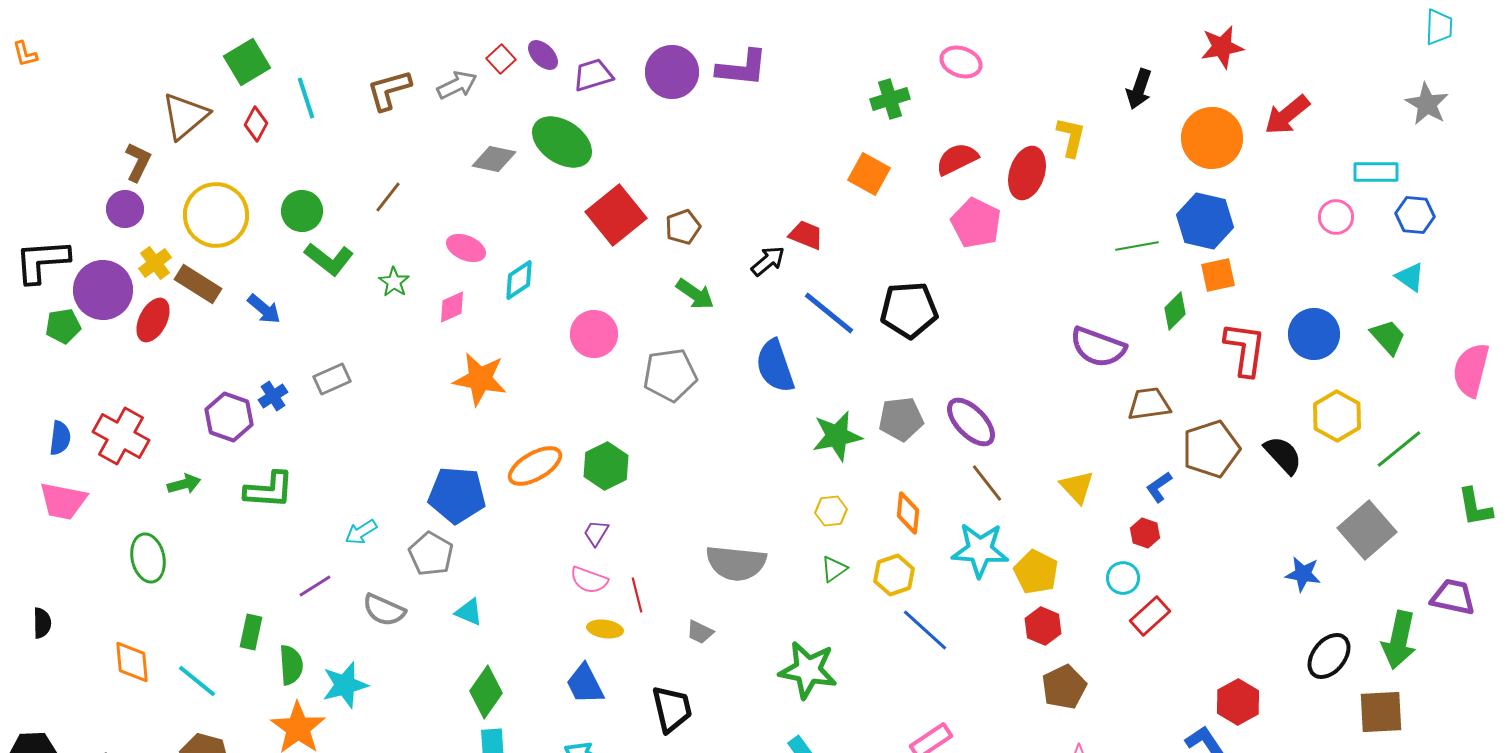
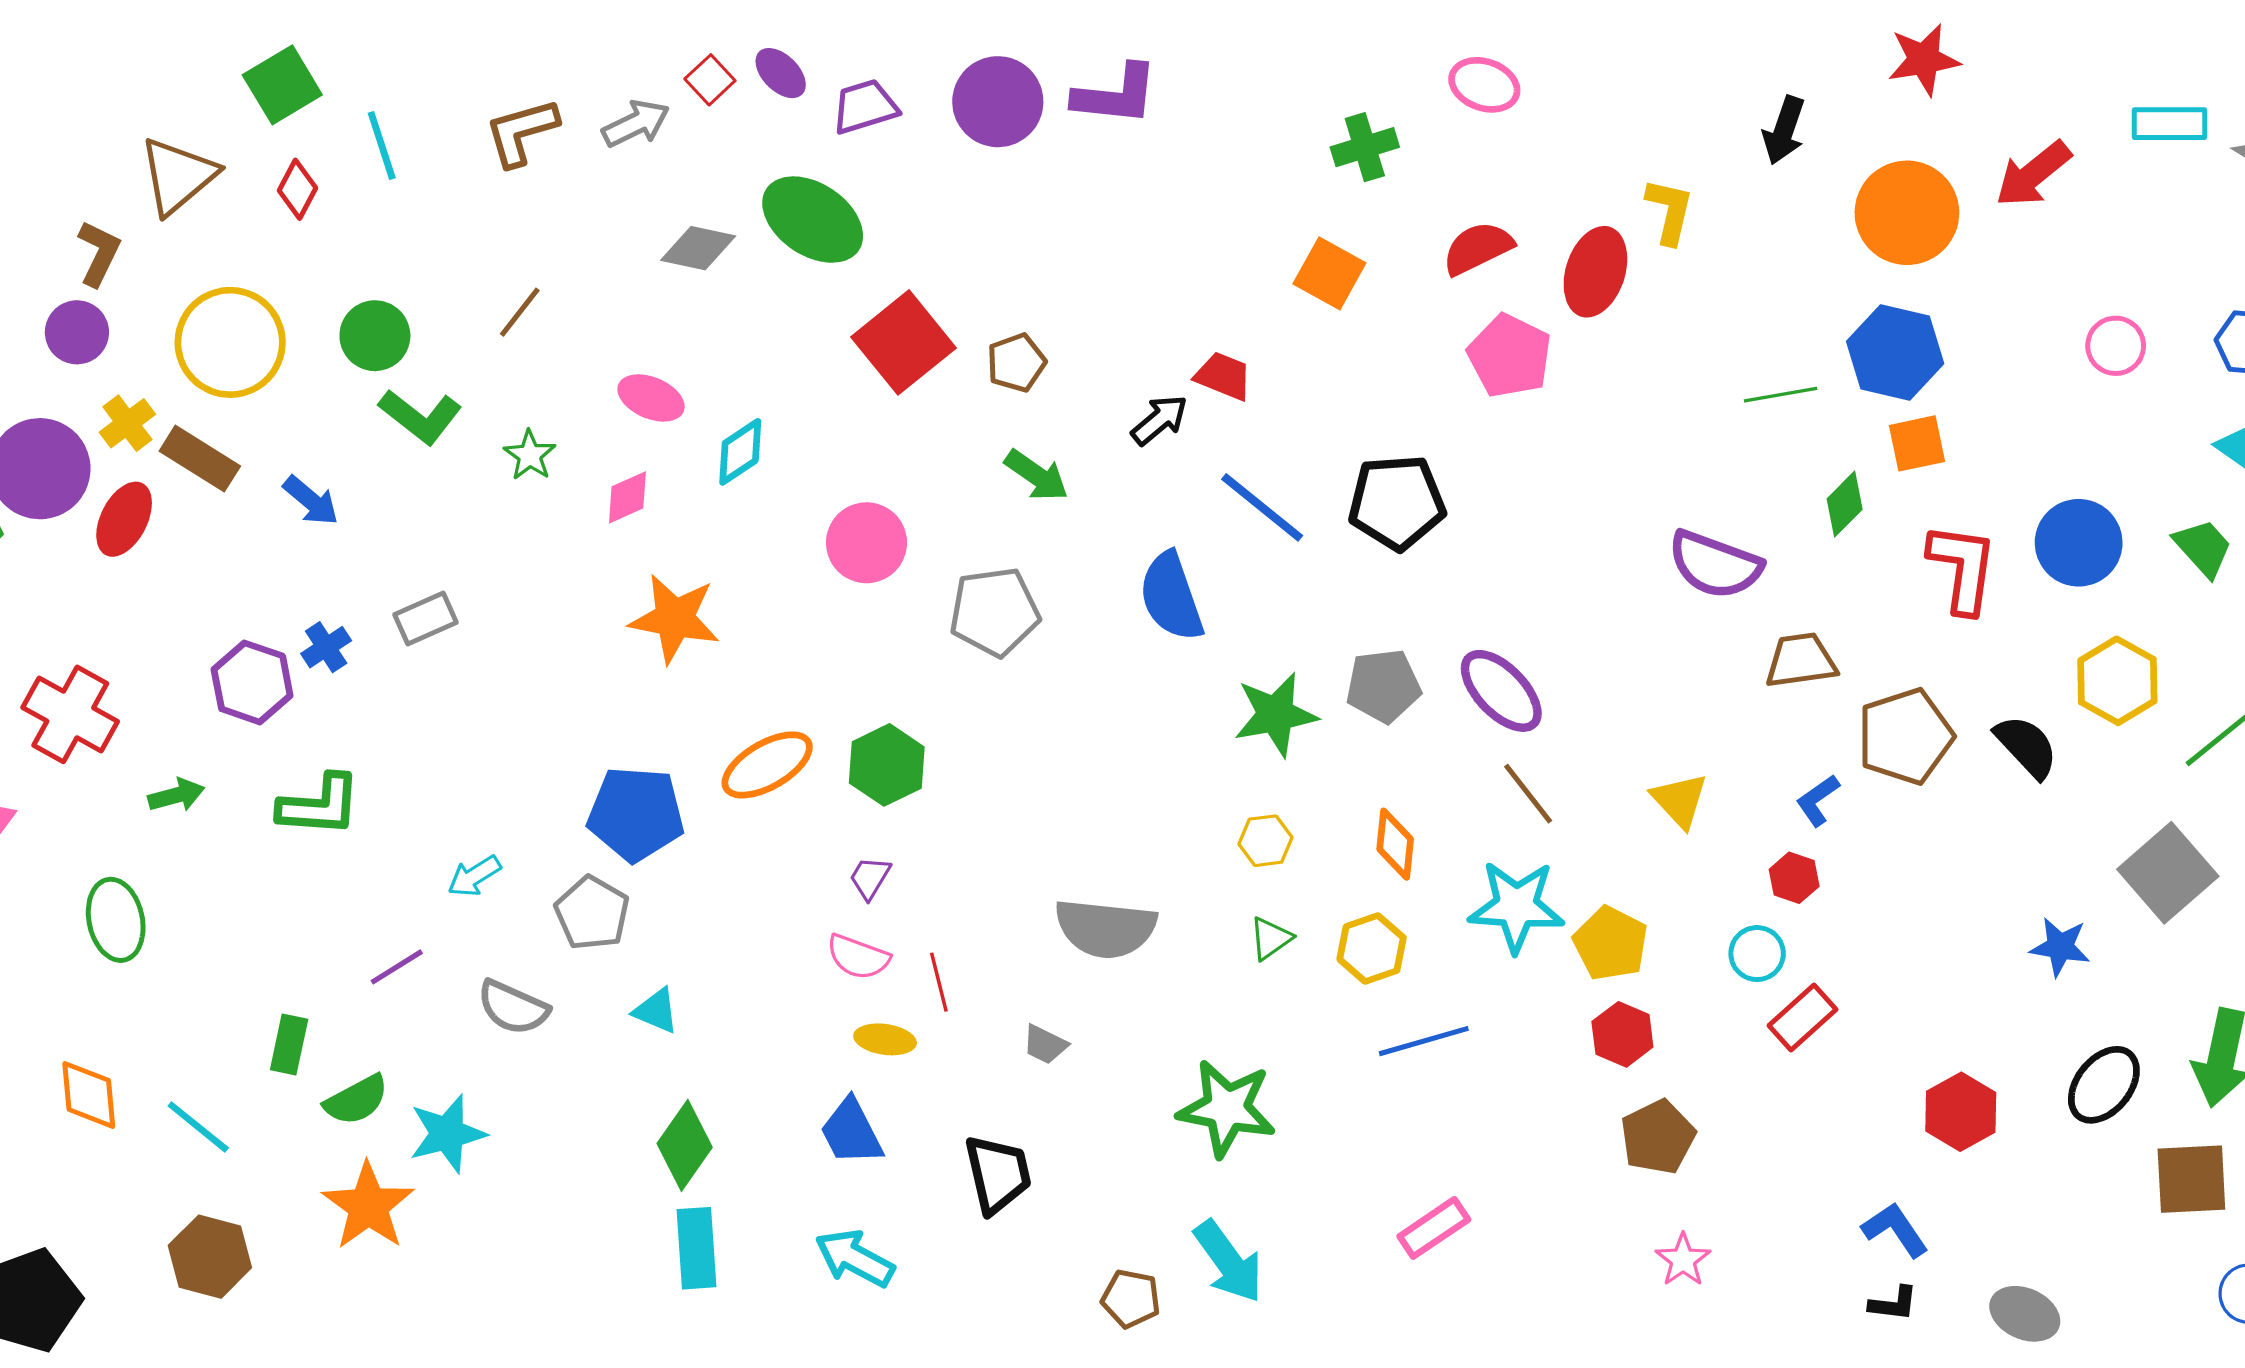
cyan rectangle: (1376, 172) -> (2170, 124), moved
blue line: (925, 630) -> (1424, 1041), turned -58
green semicircle: (291, 665) -> (356, 1100), turned 66
red hexagon: (1238, 702) -> (1961, 1112), moved

